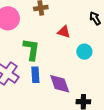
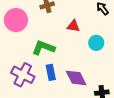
green L-shape: (31, 49) -> (43, 48), turned -70

